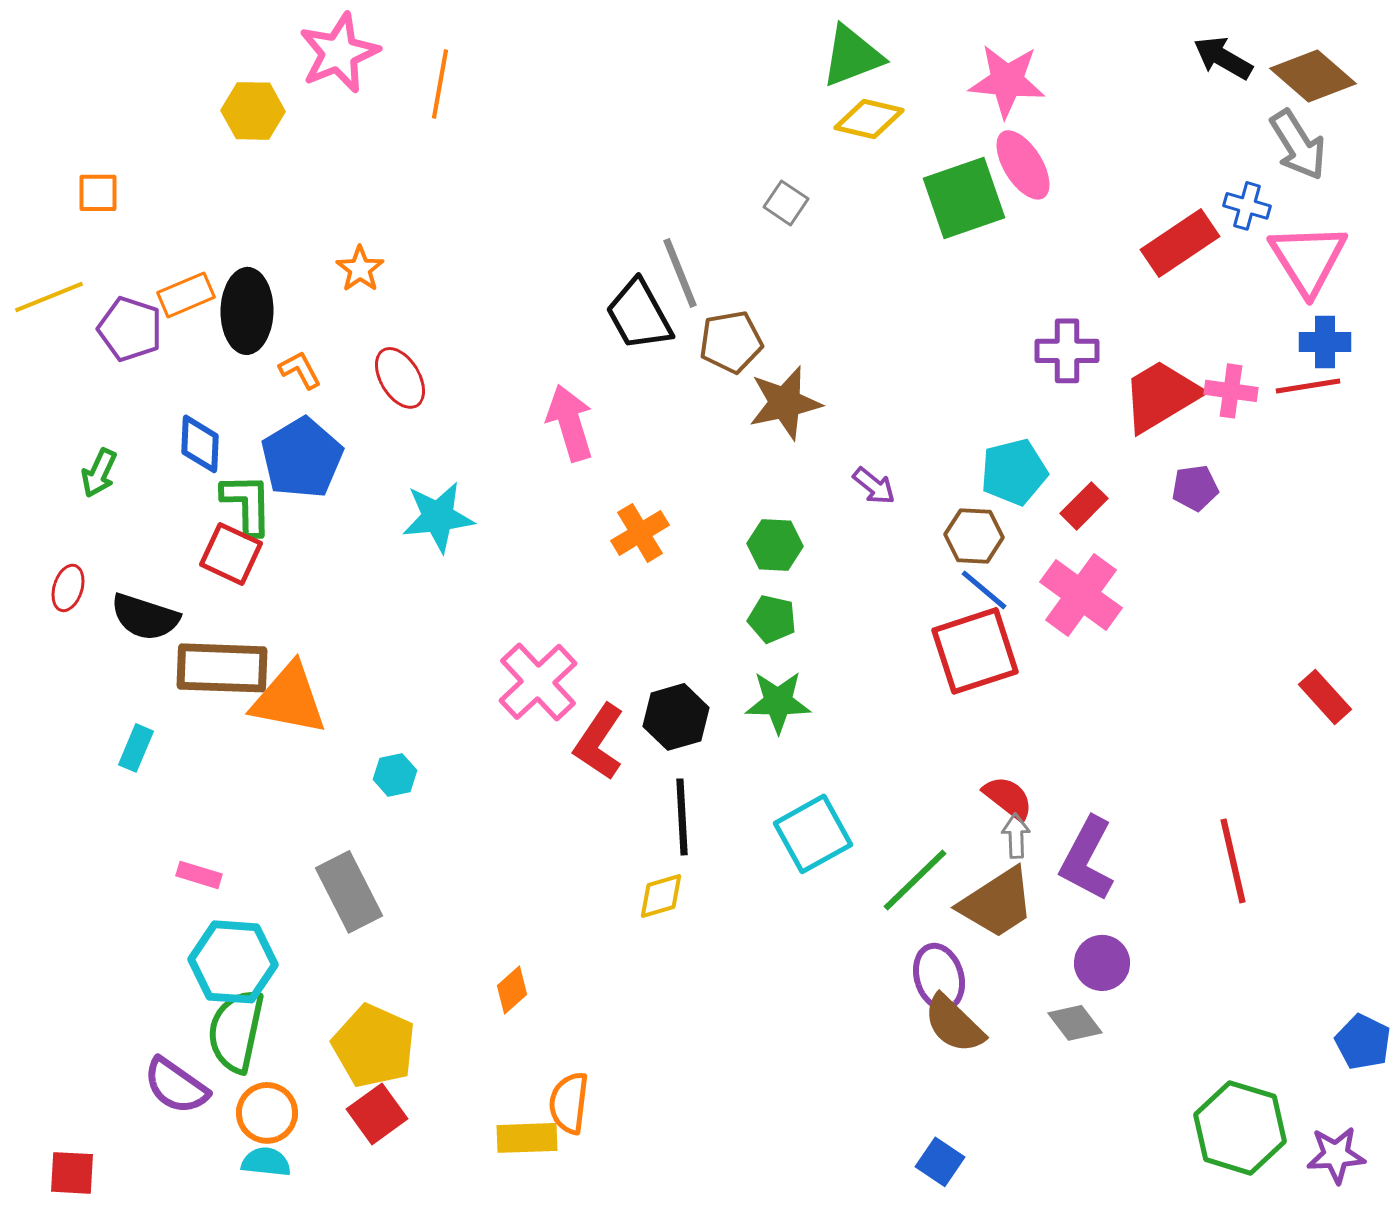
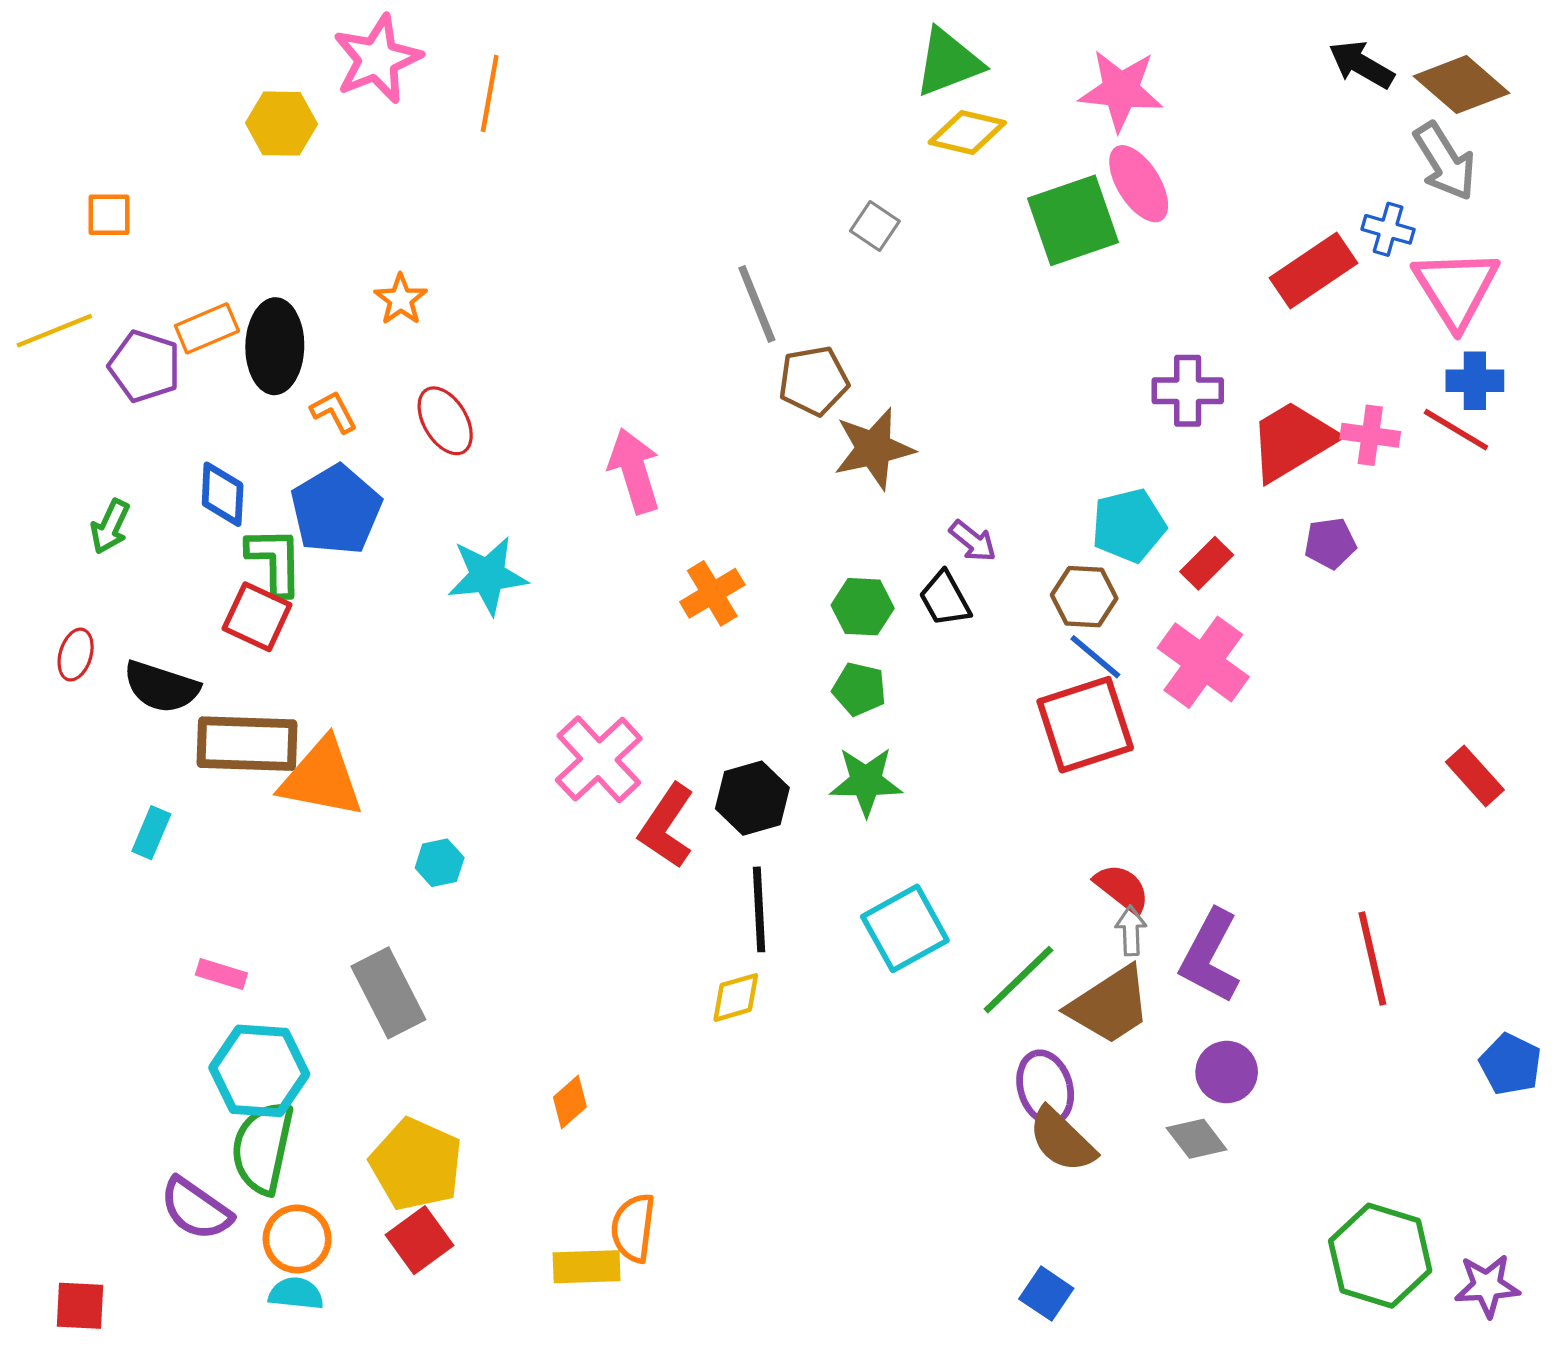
black trapezoid: (639, 315) -> (945, 599), moved, size x0.7
red line: (1308, 386) -> (1456, 430), turned 40
blue pentagon: (1363, 1042) -> (1510, 1064), moved

